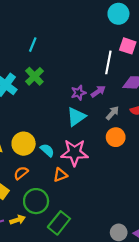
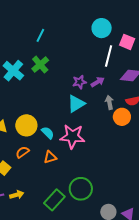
cyan circle: (118, 14) -> (102, 28), moved
gray arrow: (112, 113) -> (109, 102), turned -56
orange circle: (116, 137) -> (122, 117), moved
orange triangle: (60, 175) -> (50, 157), moved
green circle: (36, 201) -> (81, 189), moved

